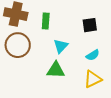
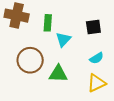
brown circle: (18, 45) -> (30, 60), moved
cyan triangle: (61, 46) -> (63, 39), moved

